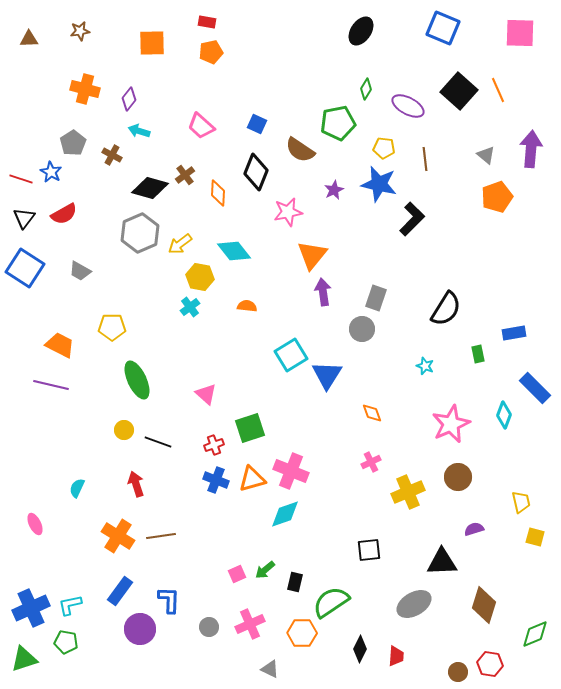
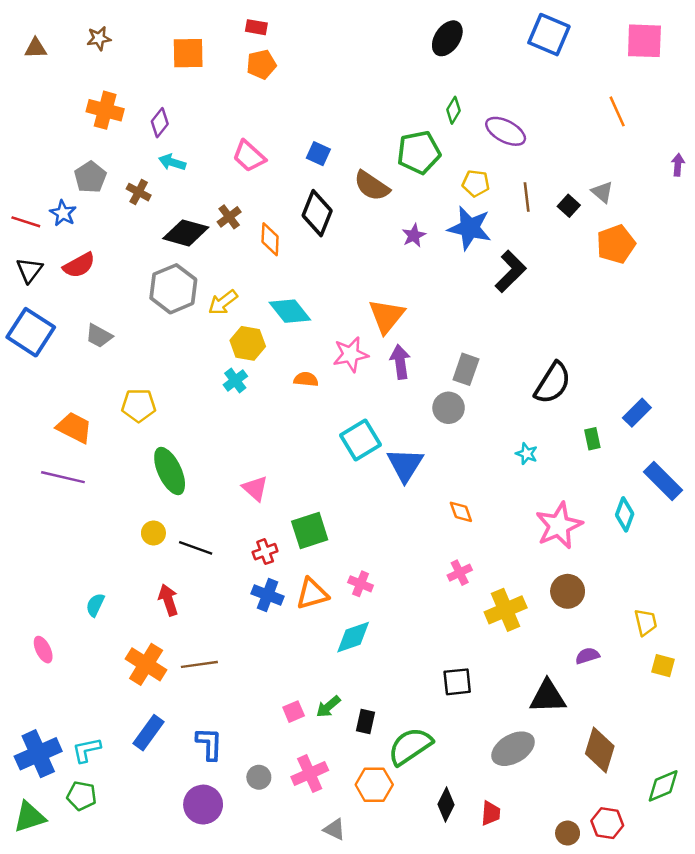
black square: (459, 91) -> (569, 206), moved, size x0.5
purple arrow: (531, 149) -> (678, 165), moved, size x0.5
pink star: (288, 212) -> (351, 354), moved
blue rectangle: (514, 333) -> (637, 413), turned -35
pink cross: (291, 471) -> (361, 584), size x0.6
purple circle: (140, 629) -> (203, 805), moved

